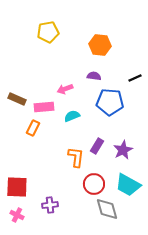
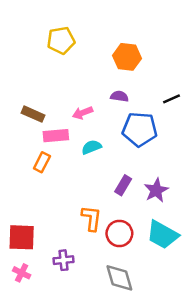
brown rectangle: (17, 99) -> (33, 114), moved
orange L-shape: (76, 157) -> (91, 218), moved
gray diamond: (107, 209) -> (119, 278), moved

